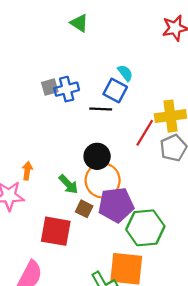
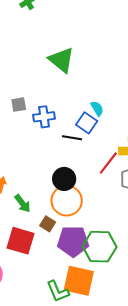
green triangle: (79, 23) -> (62, 60), size x1.6
gray square: (50, 87) -> (19, 105), moved
green arrow: (68, 184) -> (23, 204), moved
purple pentagon: (116, 205) -> (73, 241), moved

